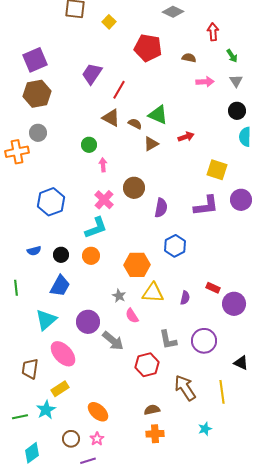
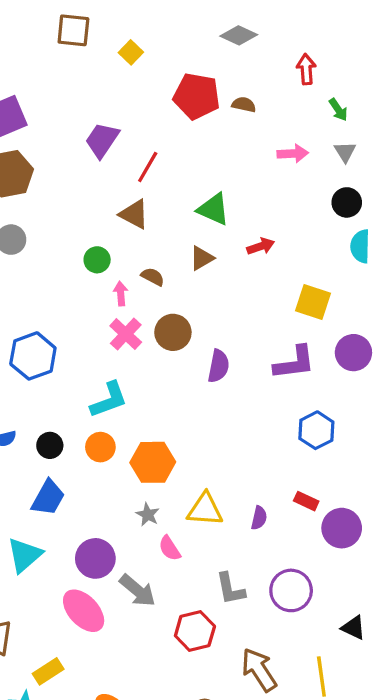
brown semicircle: (189, 58) -> (244, 105), moved
brown semicircle: (135, 124) -> (153, 277), moved
pink cross: (104, 200) -> (126, 334), moved
blue hexagon: (175, 246) -> (316, 430), moved
orange hexagon: (137, 265) -> (153, 462), moved
pink ellipse: (63, 354) -> (84, 611), moved

